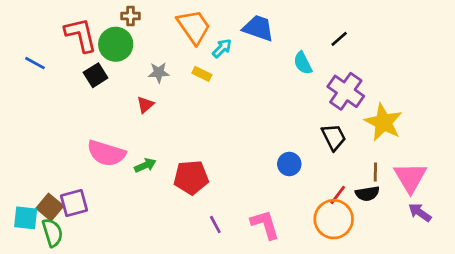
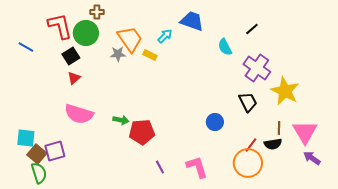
orange trapezoid: (194, 27) -> (130, 39), moved
red triangle: (145, 105) -> (74, 78), moved
green arrow: (145, 165) -> (121, 120), moved, turned 35
cyan square: (26, 218) -> (26, 138), moved

